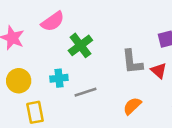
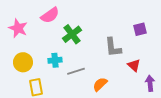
red triangle: (159, 71) -> (134, 65), moved
orange semicircle: (132, 106) -> (100, 84), moved

